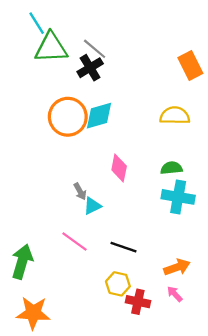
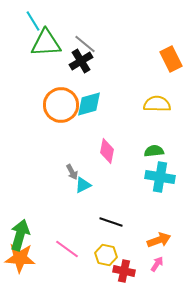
pink line: (74, 242) -> (67, 249), moved
pink arrow: (175, 294) -> (157, 264), turned 77
orange star: (33, 313) -> (20, 258), moved

